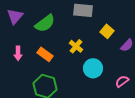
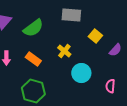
pink semicircle: (122, 81) -> (110, 86), turned -48

